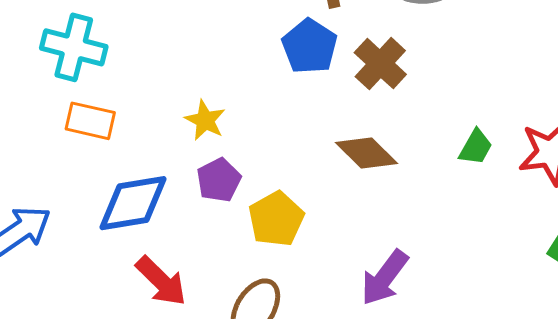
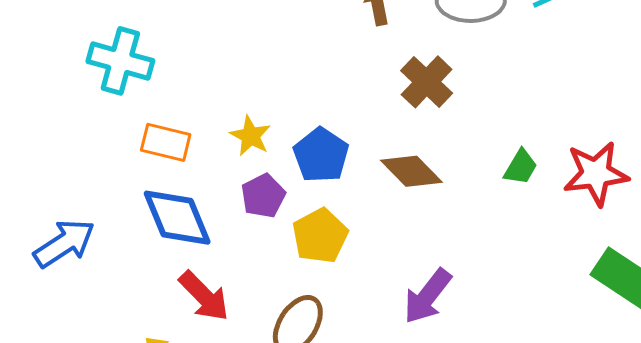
blue pentagon: (310, 46) -> (321, 155), moved
orange rectangle: (90, 121) -> (166, 142), moved
blue diamond: (133, 203) -> (177, 218), turned 76

